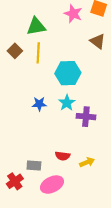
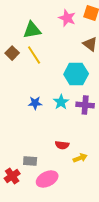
yellow line: (38, 53) -> (34, 55), turned -36
cyan hexagon: (68, 73) -> (76, 74), moved
purple cross: (86, 117) -> (85, 105), moved
red semicircle: (63, 156) -> (62, 145), moved

